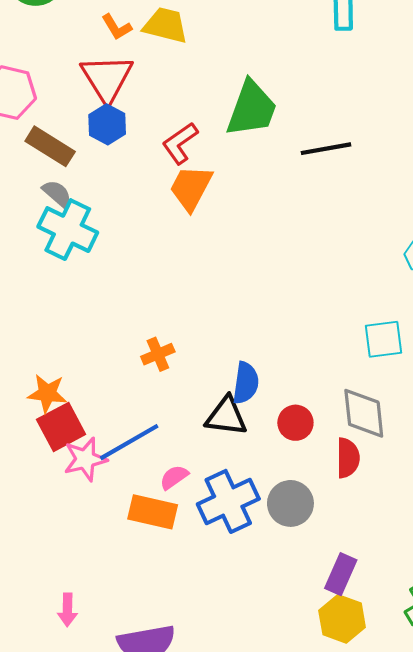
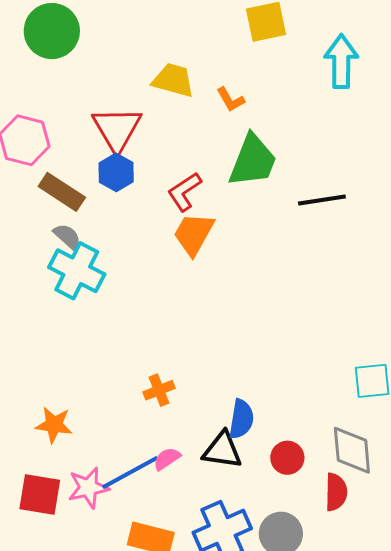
orange L-shape: (117, 27) -> (231, 100), moved
red square: (61, 427) -> (40, 494), moved, turned 36
pink semicircle: (174, 477) -> (167, 459), moved

